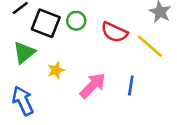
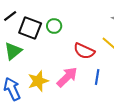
red semicircle: (114, 32) -> (84, 51), moved
yellow star: (56, 70) -> (38, 81), moved, size x1.5

